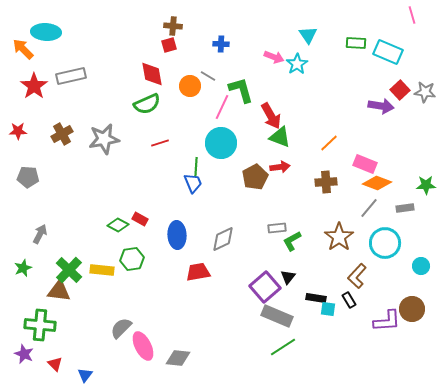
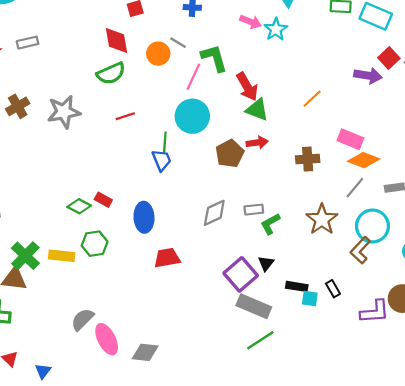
gray rectangle: (71, 76) -> (28, 43), size x0.7
orange line: (329, 143) -> (312, 99), moved
gray diamond: (223, 239) -> (214, 213), moved
brown L-shape: (357, 276) -> (360, 250), moved

